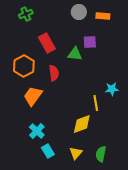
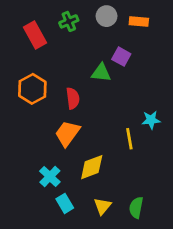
green cross: (26, 14) -> (69, 21), moved
purple square: (90, 42) -> (121, 57), turned 32
red rectangle: (47, 43) -> (35, 35), moved
orange trapezoid: (33, 96) -> (67, 133), moved
yellow diamond: (82, 124) -> (92, 167), moved

